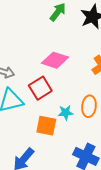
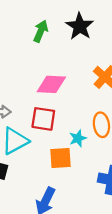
red square: (40, 88) -> (43, 119), turned -35

